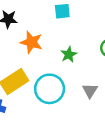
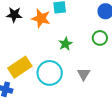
orange star: (31, 42) -> (41, 18), moved

